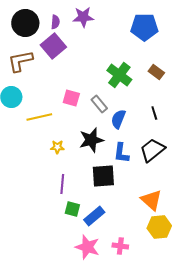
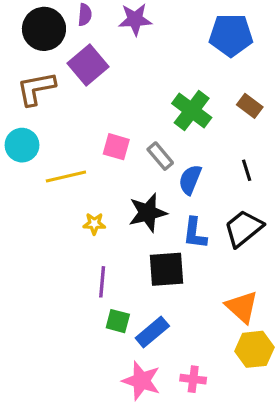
purple semicircle: (55, 22) -> (85, 15), moved

